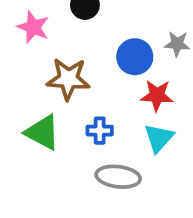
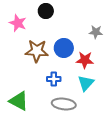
blue circle: (135, 57) -> (64, 48), moved
green triangle: (42, 132) -> (19, 101), moved

